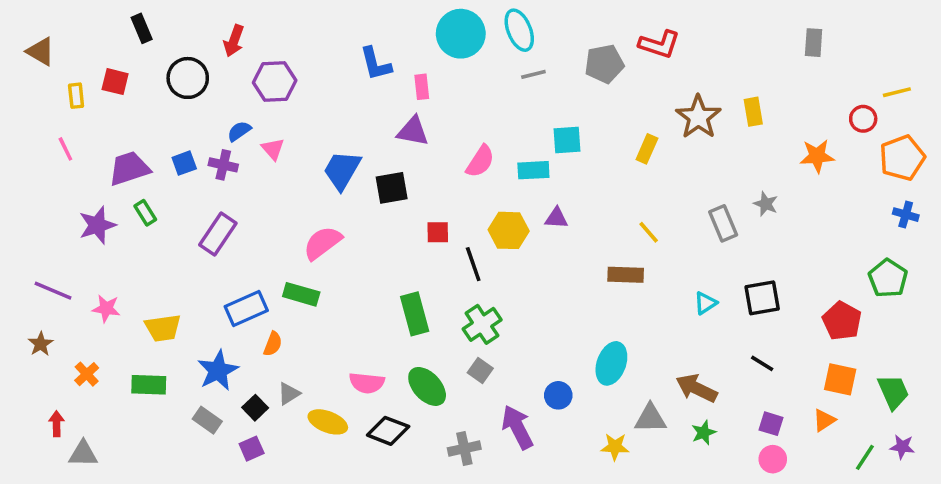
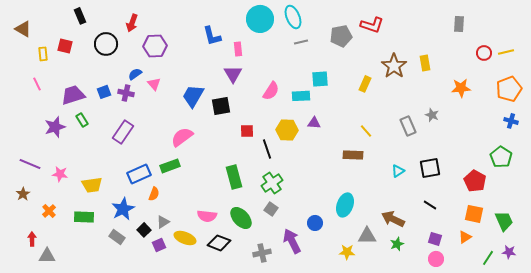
red circle: (863, 119) -> (484, 53), moved
purple triangle: (413, 131) -> (233, 74), turned 48
green rectangle: (301, 294) -> (170, 166), turned -36
purple square: (252, 449) -> (159, 245), moved

